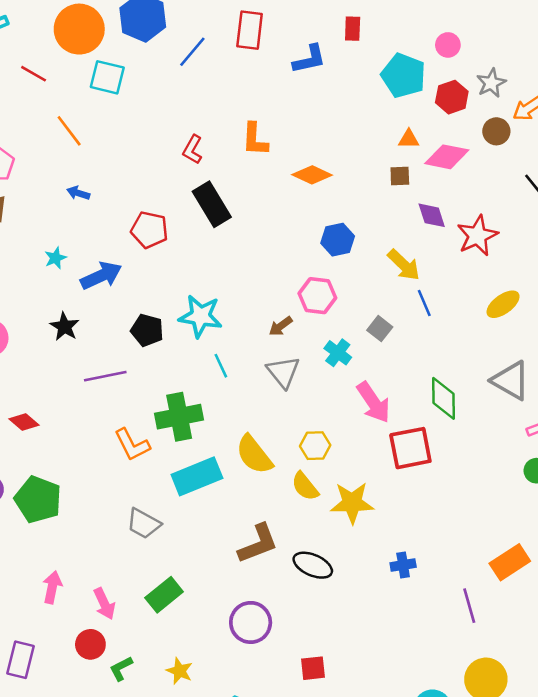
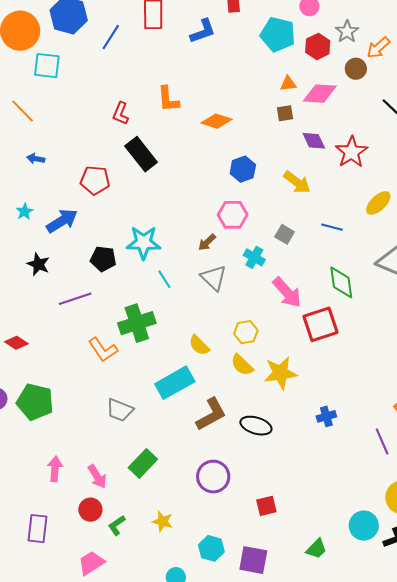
blue line: (424, 303) -> (332, 227), moved, turned -45
yellow semicircle: (254, 455) -> (199, 345), size x0.7
cyan rectangle: (197, 476) -> (175, 383), moved

